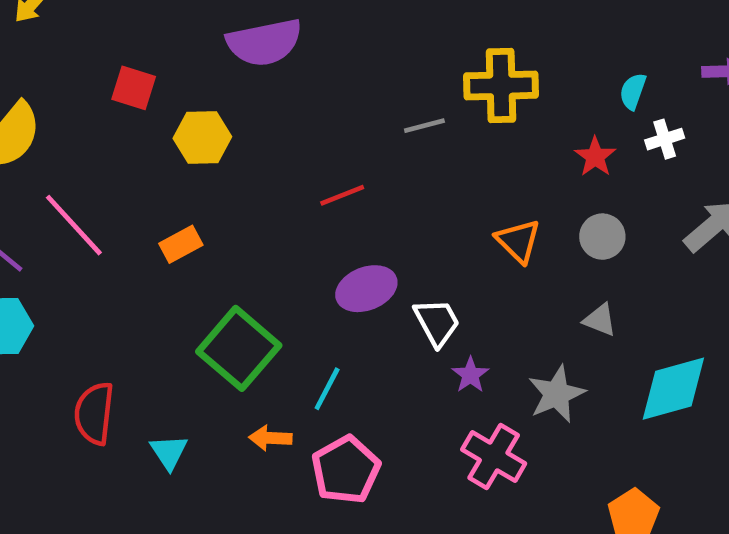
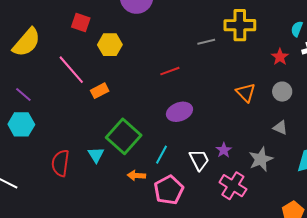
pink line: (74, 225) -> (71, 70), moved
white trapezoid: (437, 322) -> (199, 160), moved
cyan triangle: (169, 452) -> (96, 155), moved

